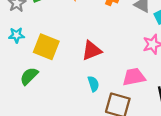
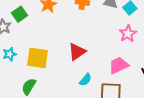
cyan semicircle: (93, 84) -> (85, 80), turned 72

